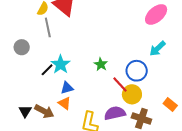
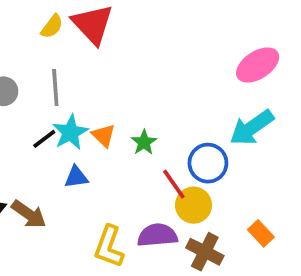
gray line: (48, 27) -> (55, 88), moved
cyan arrow: (157, 49) -> (252, 128), size x1.4
orange triangle: (65, 103) -> (104, 135), moved

